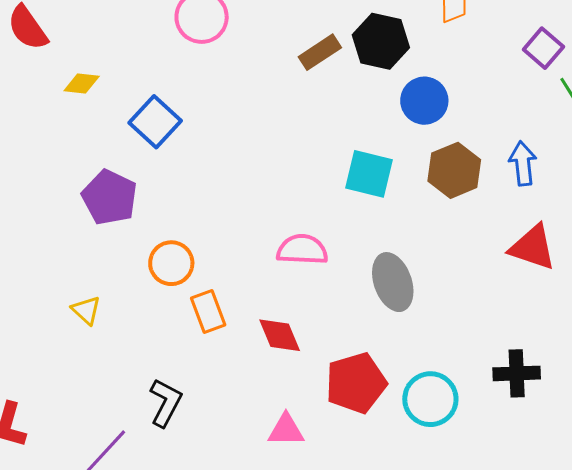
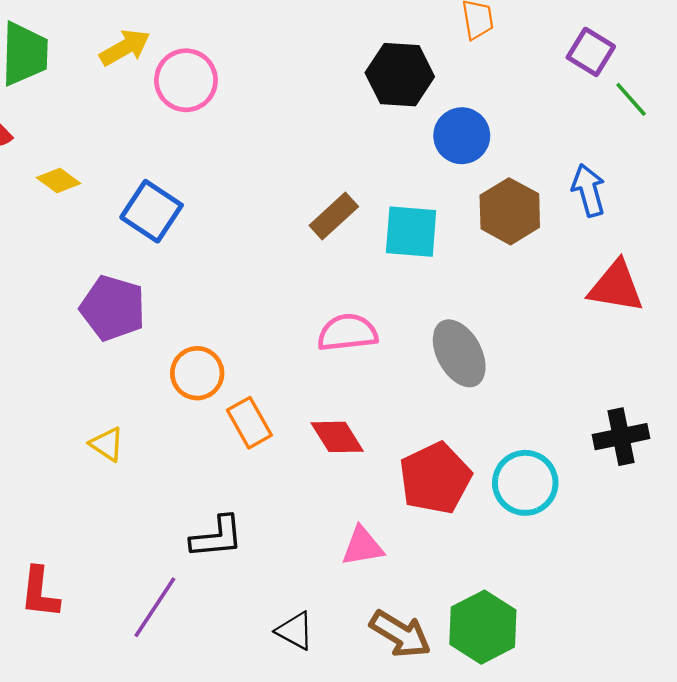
brown rectangle: (320, 52) -> (334, 216), moved
yellow diamond: (82, 84) -> (59, 181), turned 39
black L-shape: (166, 403) -> (217, 537), turned 66

